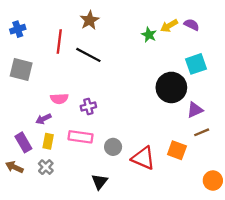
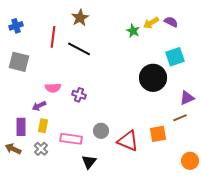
purple cross: (88, 107) -> (79, 95), turned 32
purple triangle: (195, 110) -> (187, 98), moved
pink rectangle: (81, 137) -> (71, 139), moved
purple rectangle: (23, 142) -> (21, 127), turned 30
orange square: (177, 150) -> (158, 134), turned -30

